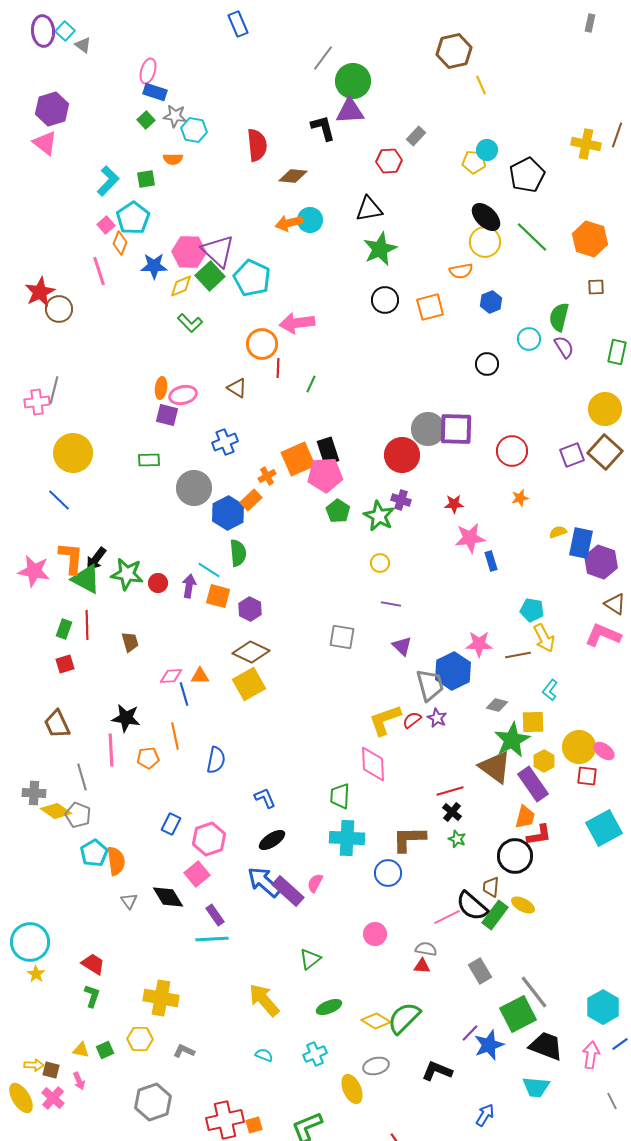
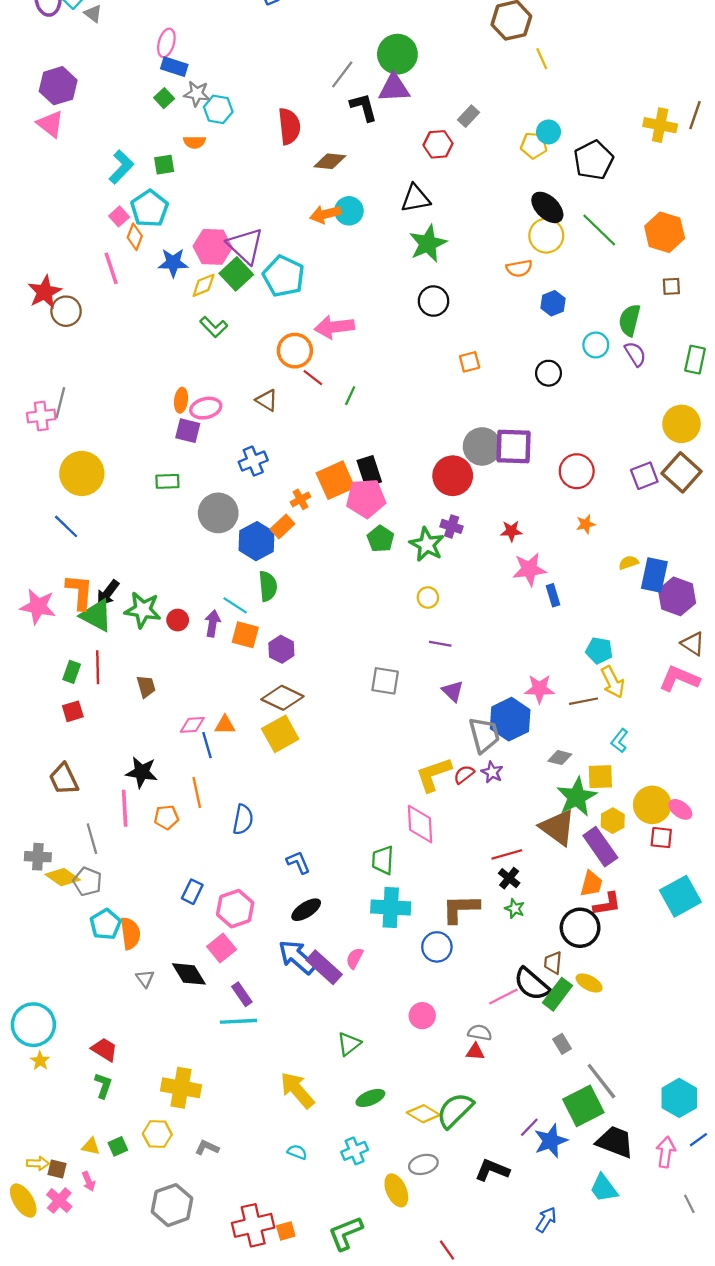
gray line: (323, 58) -> (342, 74), moved
orange square: (430, 307) -> (470, 362), moved, size x0.7
red line: (278, 368) -> (313, 378), turned -54
gray rectangle: (480, 971) -> (562, 1044), moved, size x0.7
cyan trapezoid: (536, 1087) -> (604, 1188), turned 48

